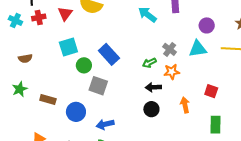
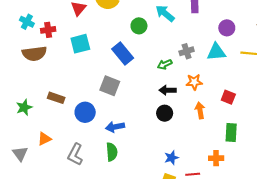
red cross: (39, 17) -> (48, 30), moved
cyan cross: (15, 20) -> (27, 22), moved
gray cross: (170, 49) -> (187, 51), turned 32
brown semicircle: (25, 58) -> (34, 54), size x1.6
green circle: (84, 65) -> (139, 26), moved
orange star: (172, 72) -> (194, 82), moved
green star: (20, 89) -> (24, 107), moved

